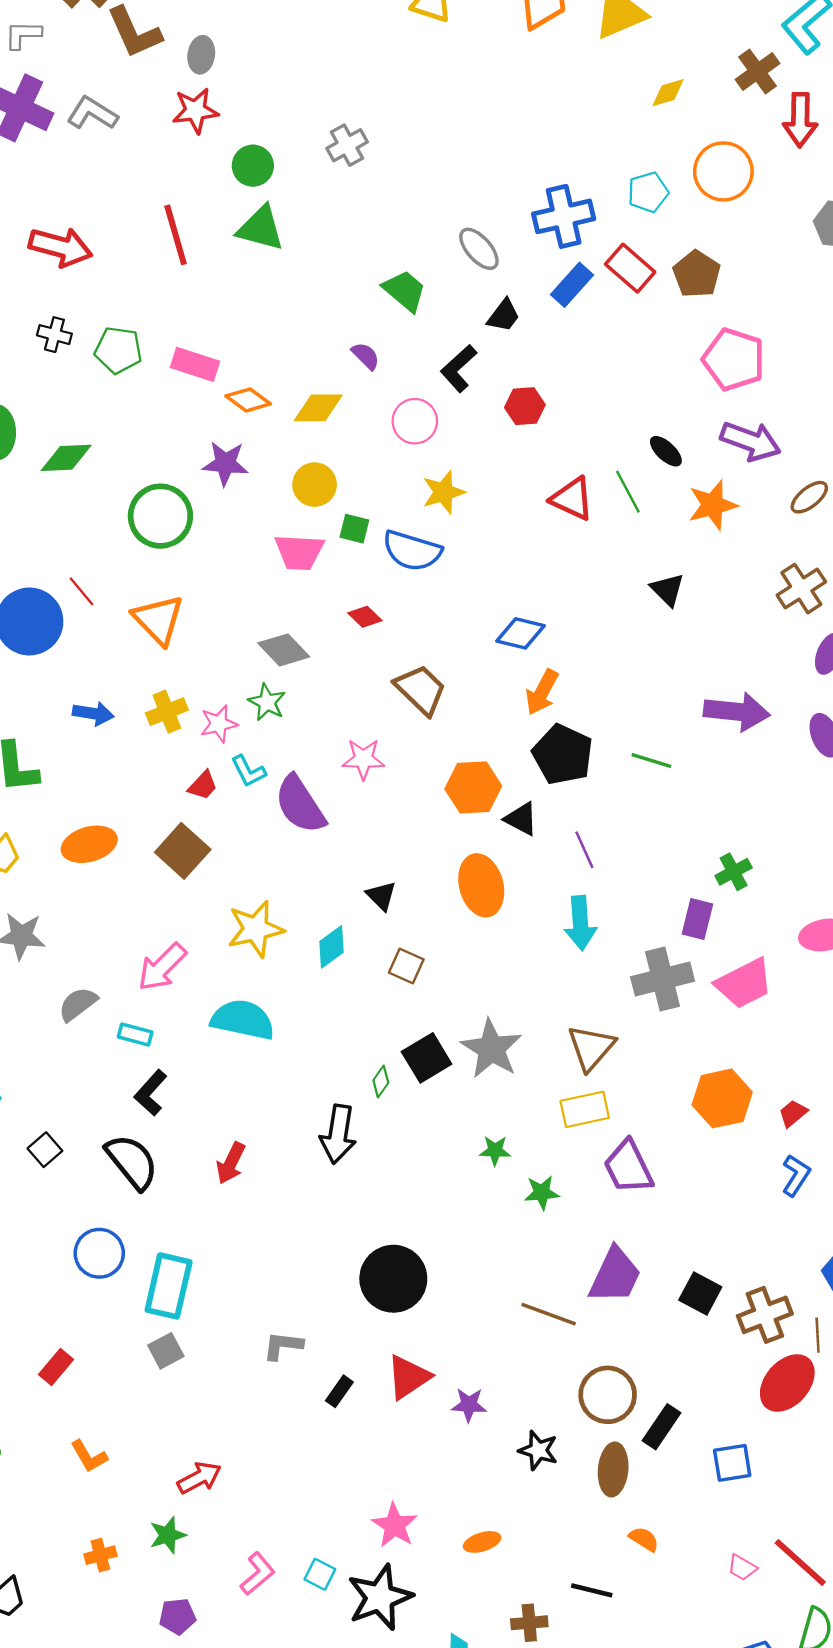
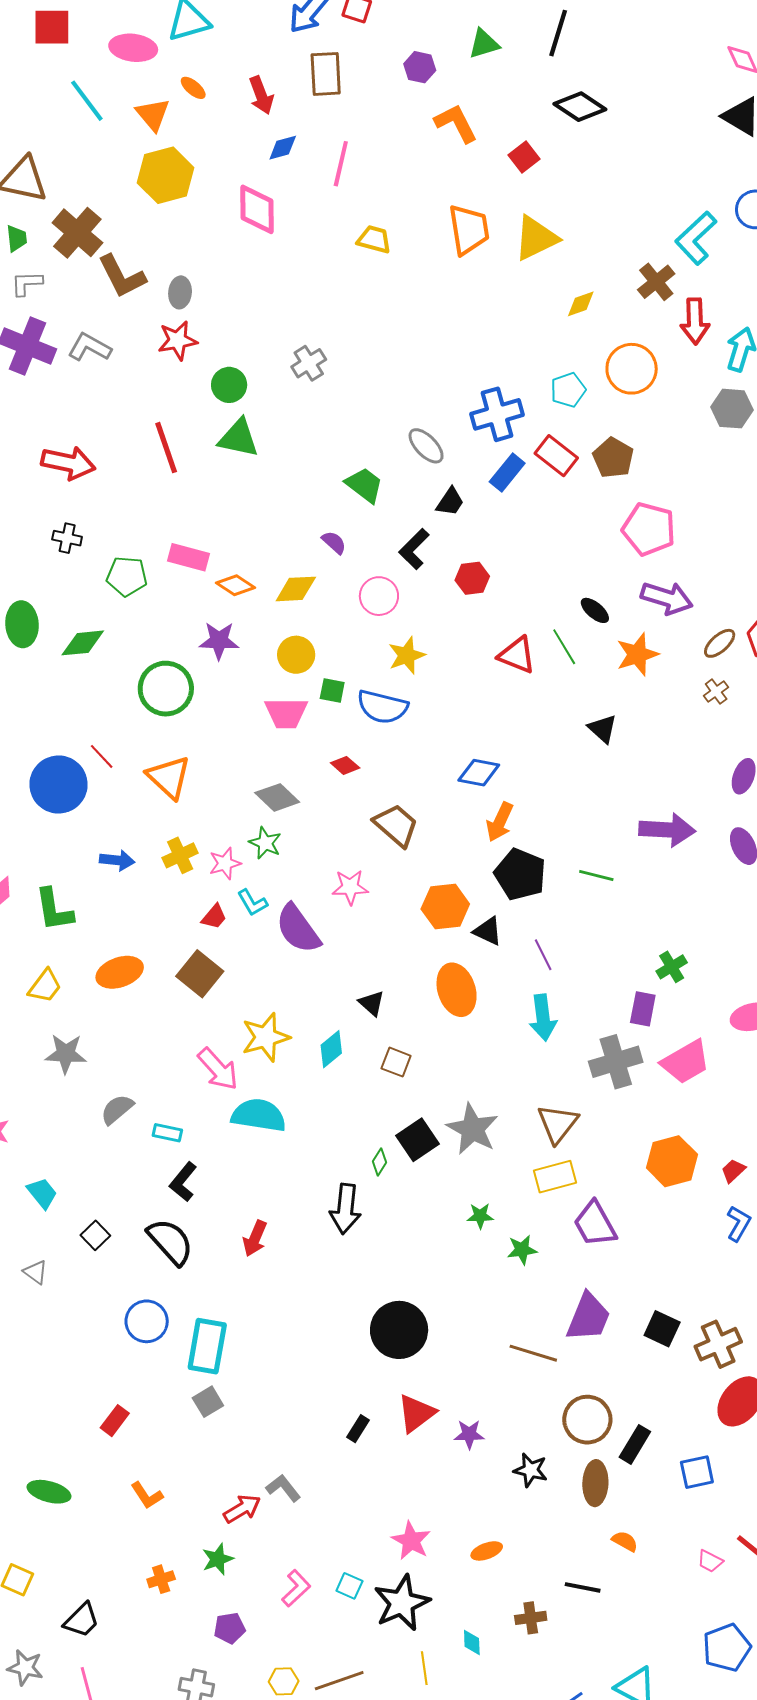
green pentagon: (118, 350) -> (127, 576), moved
brown cross: (801, 589) -> (716, 691), moved, size x0.6
pink arrow: (162, 967) -> (218, 1069), moved, turned -84
gray L-shape: (283, 1346) -> (283, 1488), moved, turned 48

